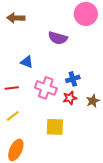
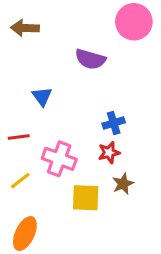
blue triangle: (27, 62) -> (42, 97), turned 32
pink cross: (46, 88) -> (59, 159), moved
brown star: (93, 101) -> (123, 184), moved

